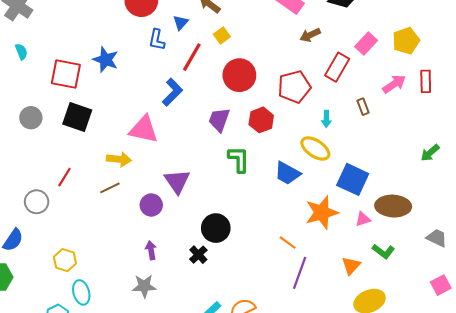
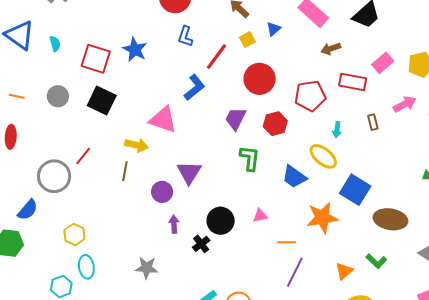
blue triangle: (181, 23) -> (273, 29), moved
cyan semicircle: (21, 52) -> (55, 44), moved
red rectangle: (337, 67) -> (353, 82), turned 64
brown line: (110, 188) -> (125, 171), turned -60
gray circle: (37, 202) -> (54, 176), size x1.4
pink triangle: (363, 219) -> (260, 216), moved
orange line: (288, 243) -> (287, 242), turned -42
purple arrow: (151, 250) -> (174, 224), moved

